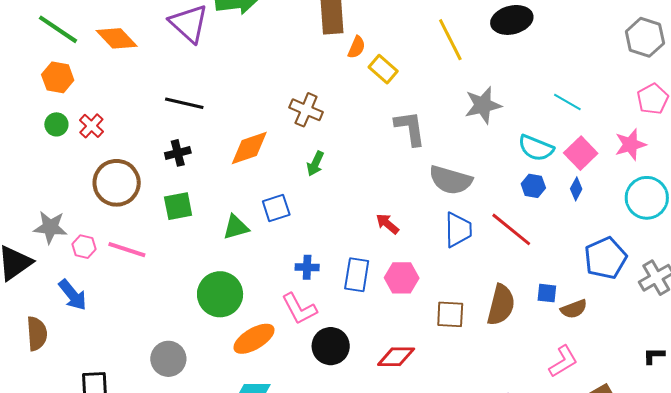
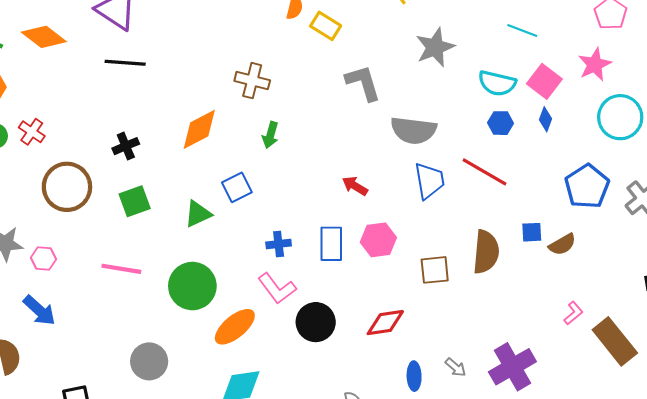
black line: (184, 103) -> (125, 63), moved
pink line: (127, 250) -> (121, 269), moved
pink L-shape: (563, 361) -> (573, 313), moved, size x0.7

